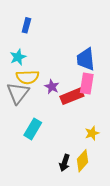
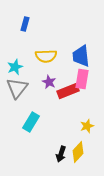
cyan star: (18, 57) -> (15, 67), moved
yellow semicircle: (27, 77) -> (46, 56), moved

